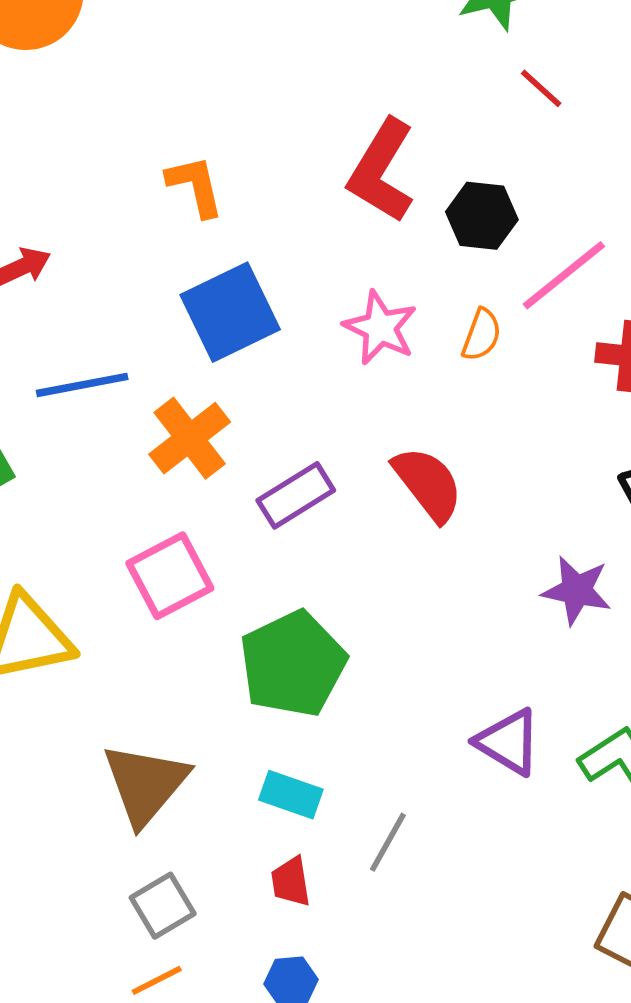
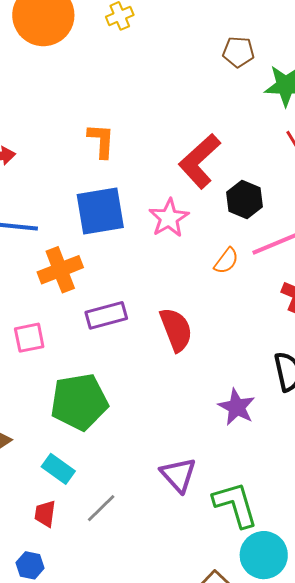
pink star: (380, 328) -> (169, 218), moved
pink square: (170, 576) -> (29, 338), size x0.7

